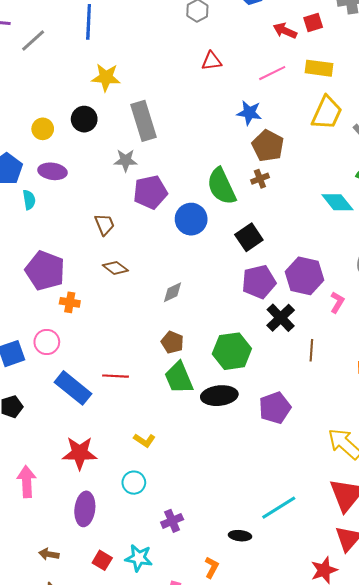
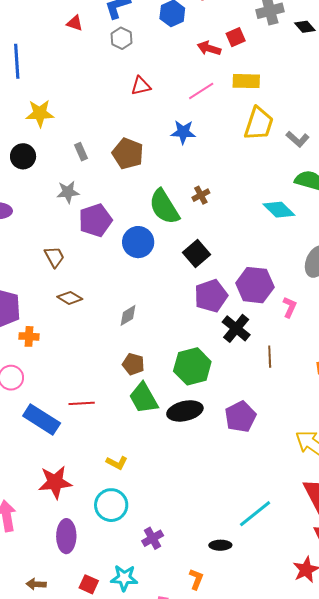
gray rectangle: (143, 121) -> (81, 152), size x0.5
brown pentagon: (268, 146) -> (128, 154), moved
cyan circle: (134, 483) -> (111, 505), size x1.4

